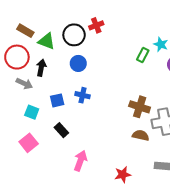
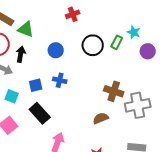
black circle: (74, 35) -> (93, 45), moved
black rectangle: (61, 130) -> (40, 113), size x1.5
brown semicircle: (141, 135) -> (101, 118), moved, turned -35

